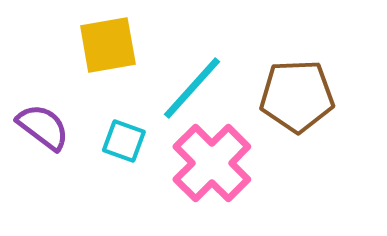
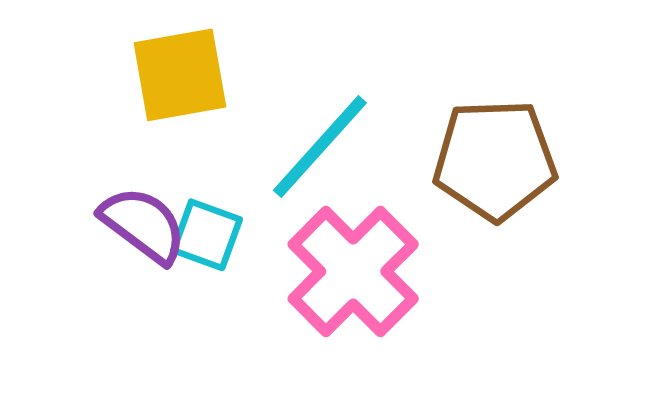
purple semicircle: (43, 127) -> (143, 225), moved

